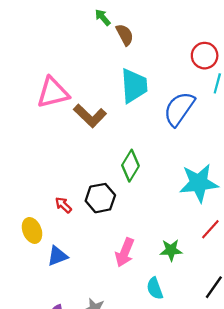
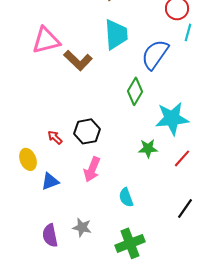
green diamond: (130, 166) -> (135, 91), moved
green star: (171, 250) -> (148, 148), moved
pink arrow: (125, 252) -> (92, 169), moved
cyan semicircle: (155, 288) -> (126, 197), moved

